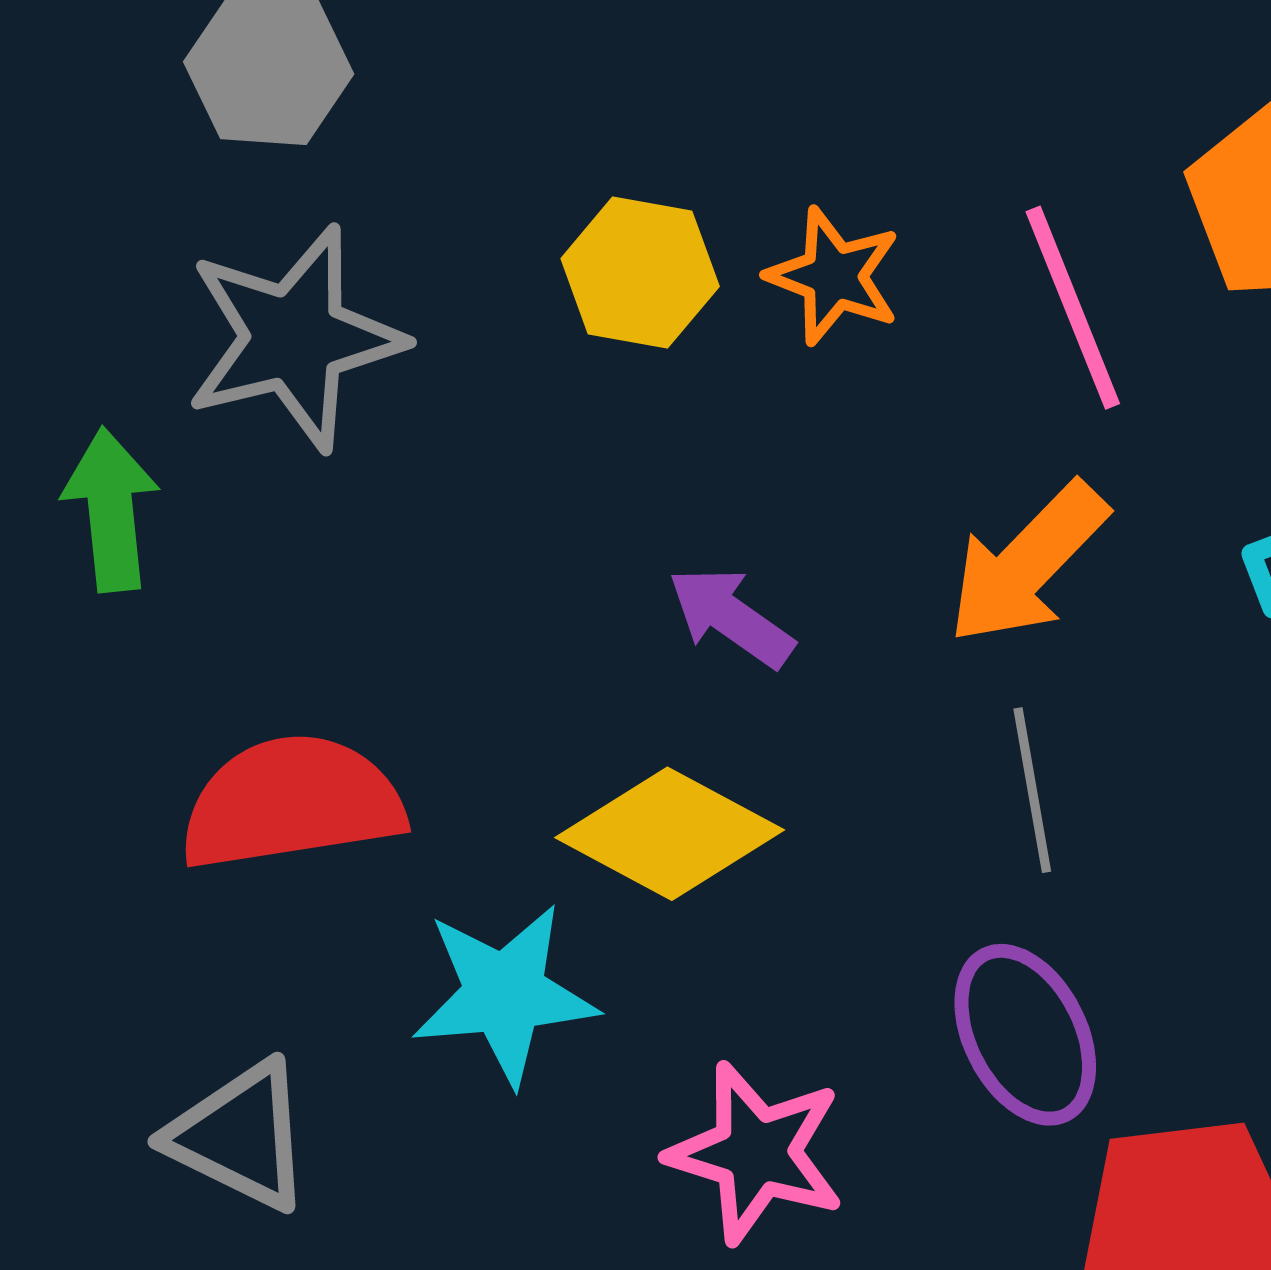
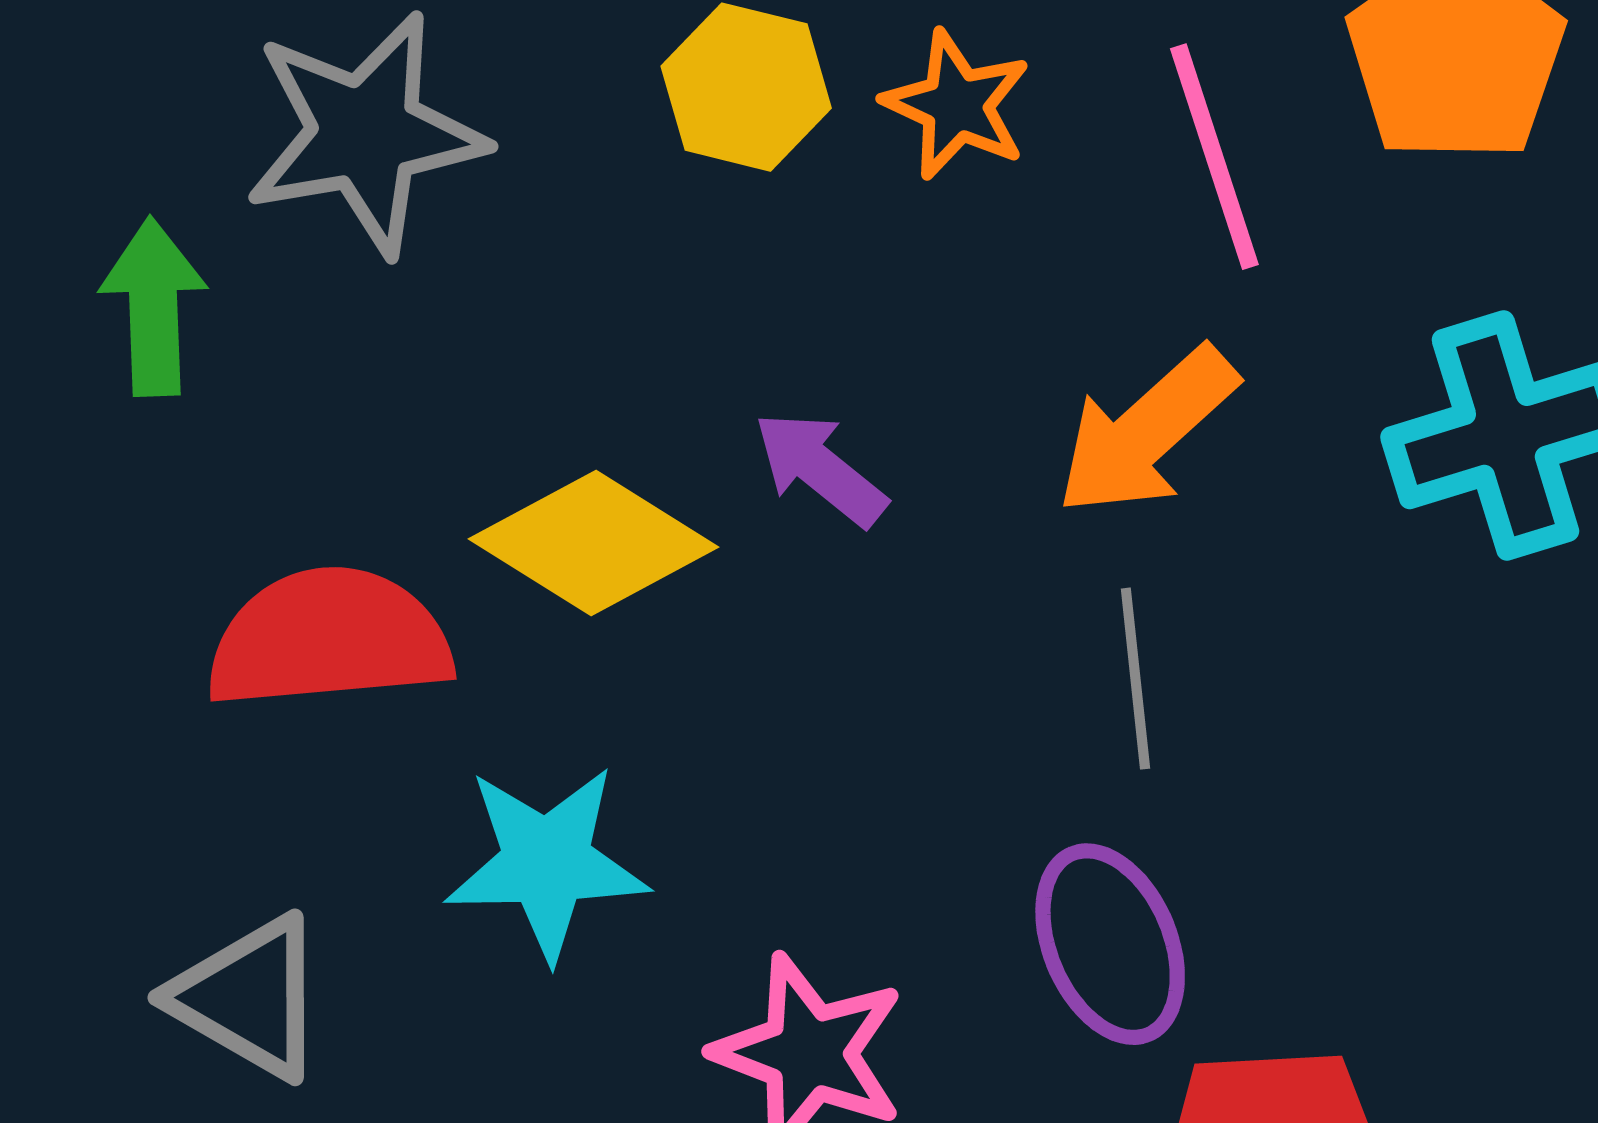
yellow diamond: (670, 834) -> (594, 543), moved

